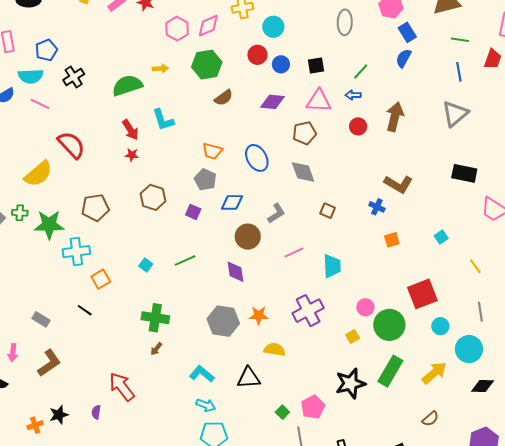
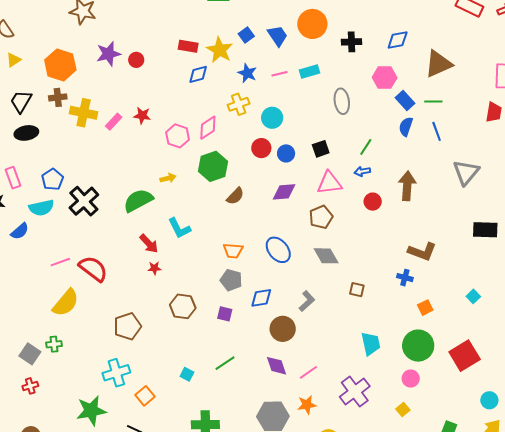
green line: (460, 40) -> (433, 102), moved
blue line: (459, 72) -> (437, 131), moved
black cross: (74, 77) -> (84, 201), size x1.4
pink line: (40, 104) -> (60, 262), moved, turned -36
green star: (49, 225) -> (91, 411), moved
pink line: (294, 253) -> (308, 372), moved
green circle: (389, 325) -> (418, 346), moved
cyan circle: (440, 326) -> (489, 400), moved

